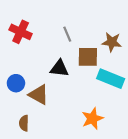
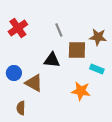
red cross: (21, 32) -> (18, 28), turned 30
cyan rectangle: (111, 79) -> (97, 69), size x0.6
orange star: (92, 119) -> (81, 91), moved, turned 30

